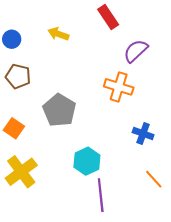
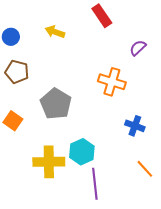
purple semicircle: (136, 51) -> (138, 48), moved, size x0.7
yellow cross: (21, 172) -> (49, 162), moved, turned 36

